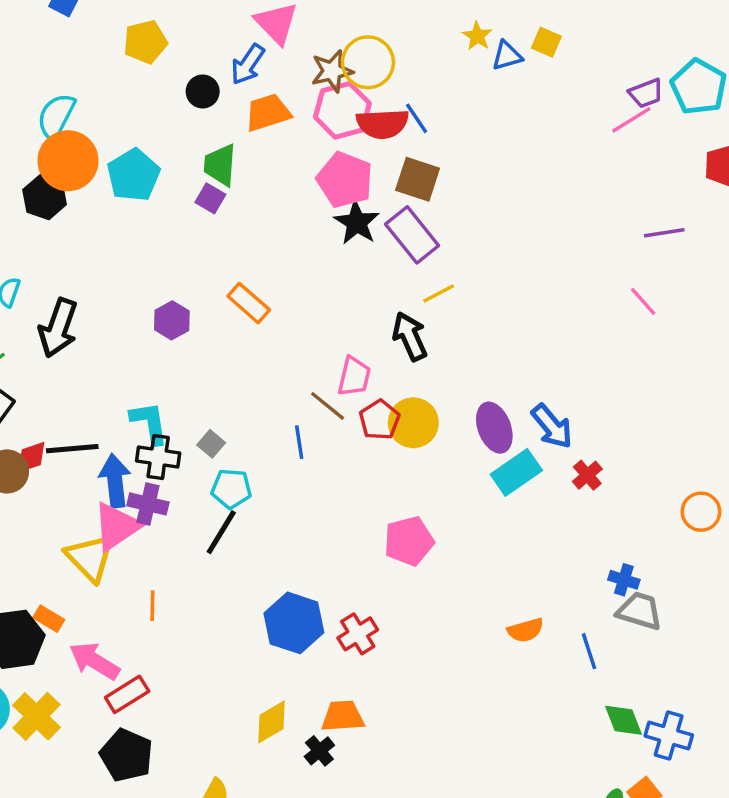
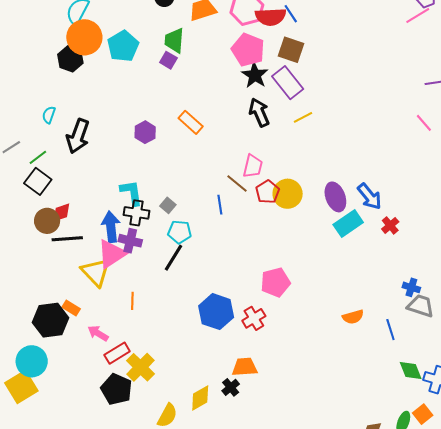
black arrow: (410, 336) -> (259, 112), moved
black line: (72, 449) -> (67, 239), moved
pink pentagon: (409, 541) -> (275, 282), moved
pink arrow: (94, 661) -> (98, 333), size x0.7
yellow cross: (37, 716) -> (140, 367), moved
yellow diamond: (272, 722) -> (200, 398), moved

